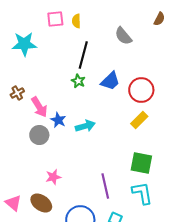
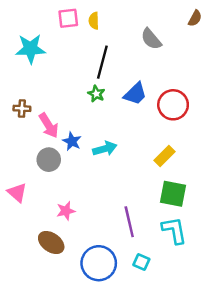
brown cross: (17, 93) -> (22, 108), turned 32
yellow rectangle: (139, 120) -> (165, 156), moved
pink triangle: (13, 203) -> (17, 193), moved

